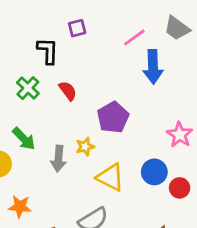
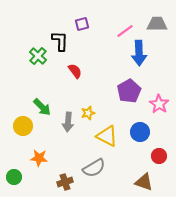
gray trapezoid: (177, 28) -> (157, 24), turned 145
green cross: (28, 88) -> (38, 56), moved
purple pentagon: (113, 117) -> (129, 91), moved
red circle: (180, 188) -> (159, 156), moved

